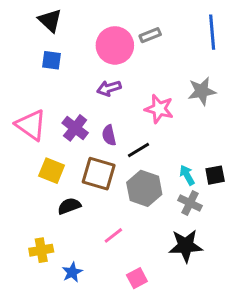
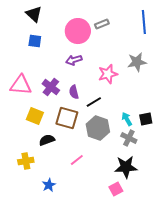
pink star: (159, 109) -> (108, 74), turned -30
pink triangle: (31, 125) -> (21, 85), turned -30
yellow cross: (41, 250) -> (26, 161), moved
pink square: (137, 278) -> (116, 189), moved

